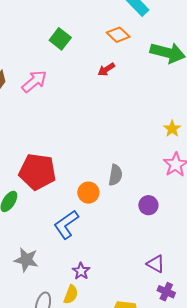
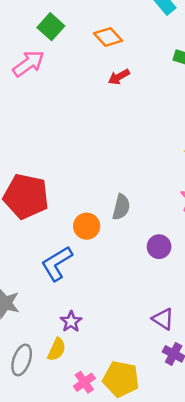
orange diamond: (118, 35) -> (108, 37), moved
green square: (60, 39) -> (51, 27), moved
pink arrow: (34, 81) -> (28, 64), moved

